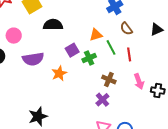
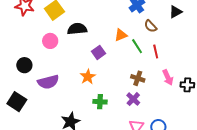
black triangle: (157, 30) -> (176, 12), moved
pink circle: (14, 36) -> (50, 41), moved
green cross: (89, 58) -> (100, 102), moved, turned 32
purple semicircle: (33, 59) -> (48, 82), moved

